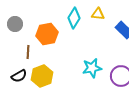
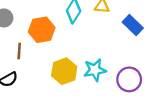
yellow hexagon: (42, 76) -> (64, 71), moved

